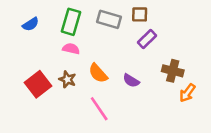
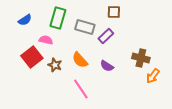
gray rectangle: (109, 19) -> (85, 27), moved
purple rectangle: (147, 39) -> (106, 36), moved
pink semicircle: (71, 49) -> (46, 40), moved
red square: (38, 84) -> (32, 57), moved

